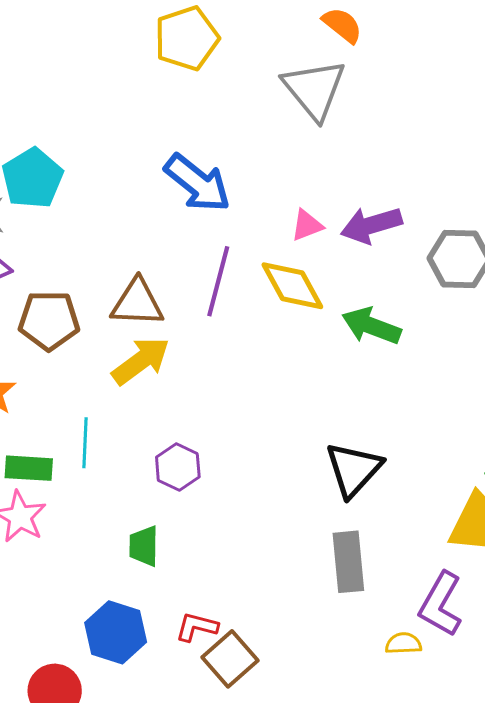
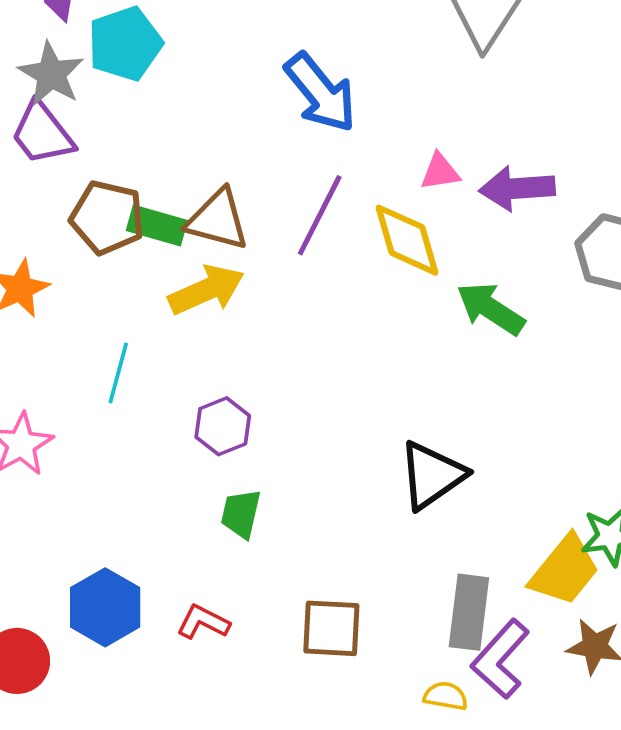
green rectangle: (29, 468) -> (157, 226), moved
green trapezoid: (144, 546) -> (241, 514), moved
gray rectangle: (348, 562) -> (469, 612), moved
brown square: (230, 659) -> (331, 628), moved, turned 32

